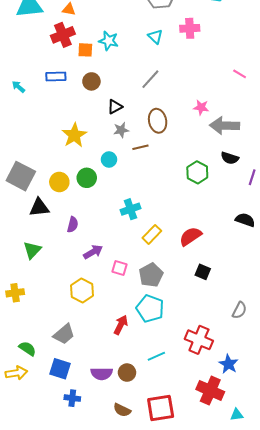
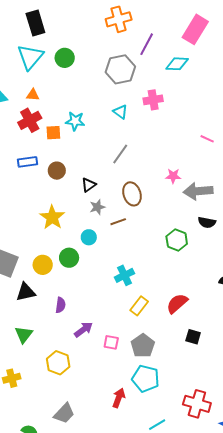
brown circle: (91, 81) -> (57, 171), moved
cyan cross: (130, 209) -> (124, 275), moved
yellow hexagon: (82, 290) -> (58, 363), moved

